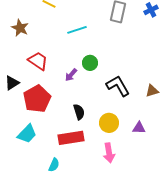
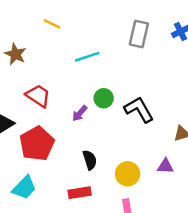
black L-shape: (118, 86) -> (139, 110), moved
purple triangle: (139, 128) -> (165, 166), moved
red rectangle: (71, 138) -> (80, 193), size x0.7

